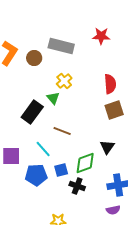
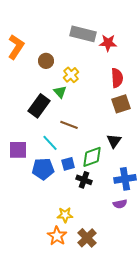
red star: (101, 36) -> (108, 43), moved
gray rectangle: (61, 46) -> (83, 34), moved
brown circle: (34, 58) -> (46, 61), moved

